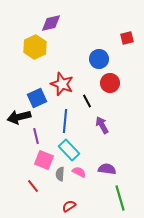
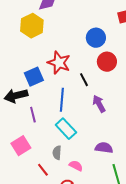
pink square: (44, 160) -> (21, 146), moved, turned 36
pink semicircle: (79, 172) -> (76, 166), moved
red line: (33, 186) -> (43, 170), moved

